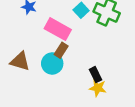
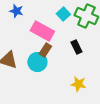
black rectangle: (96, 75) -> (76, 47), moved

